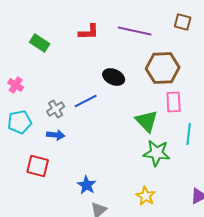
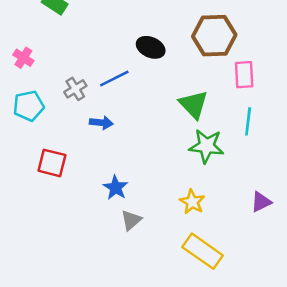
pink rectangle: (174, 102) -> (244, 75), moved
blue arrow: (56, 135) -> (101, 123), moved

